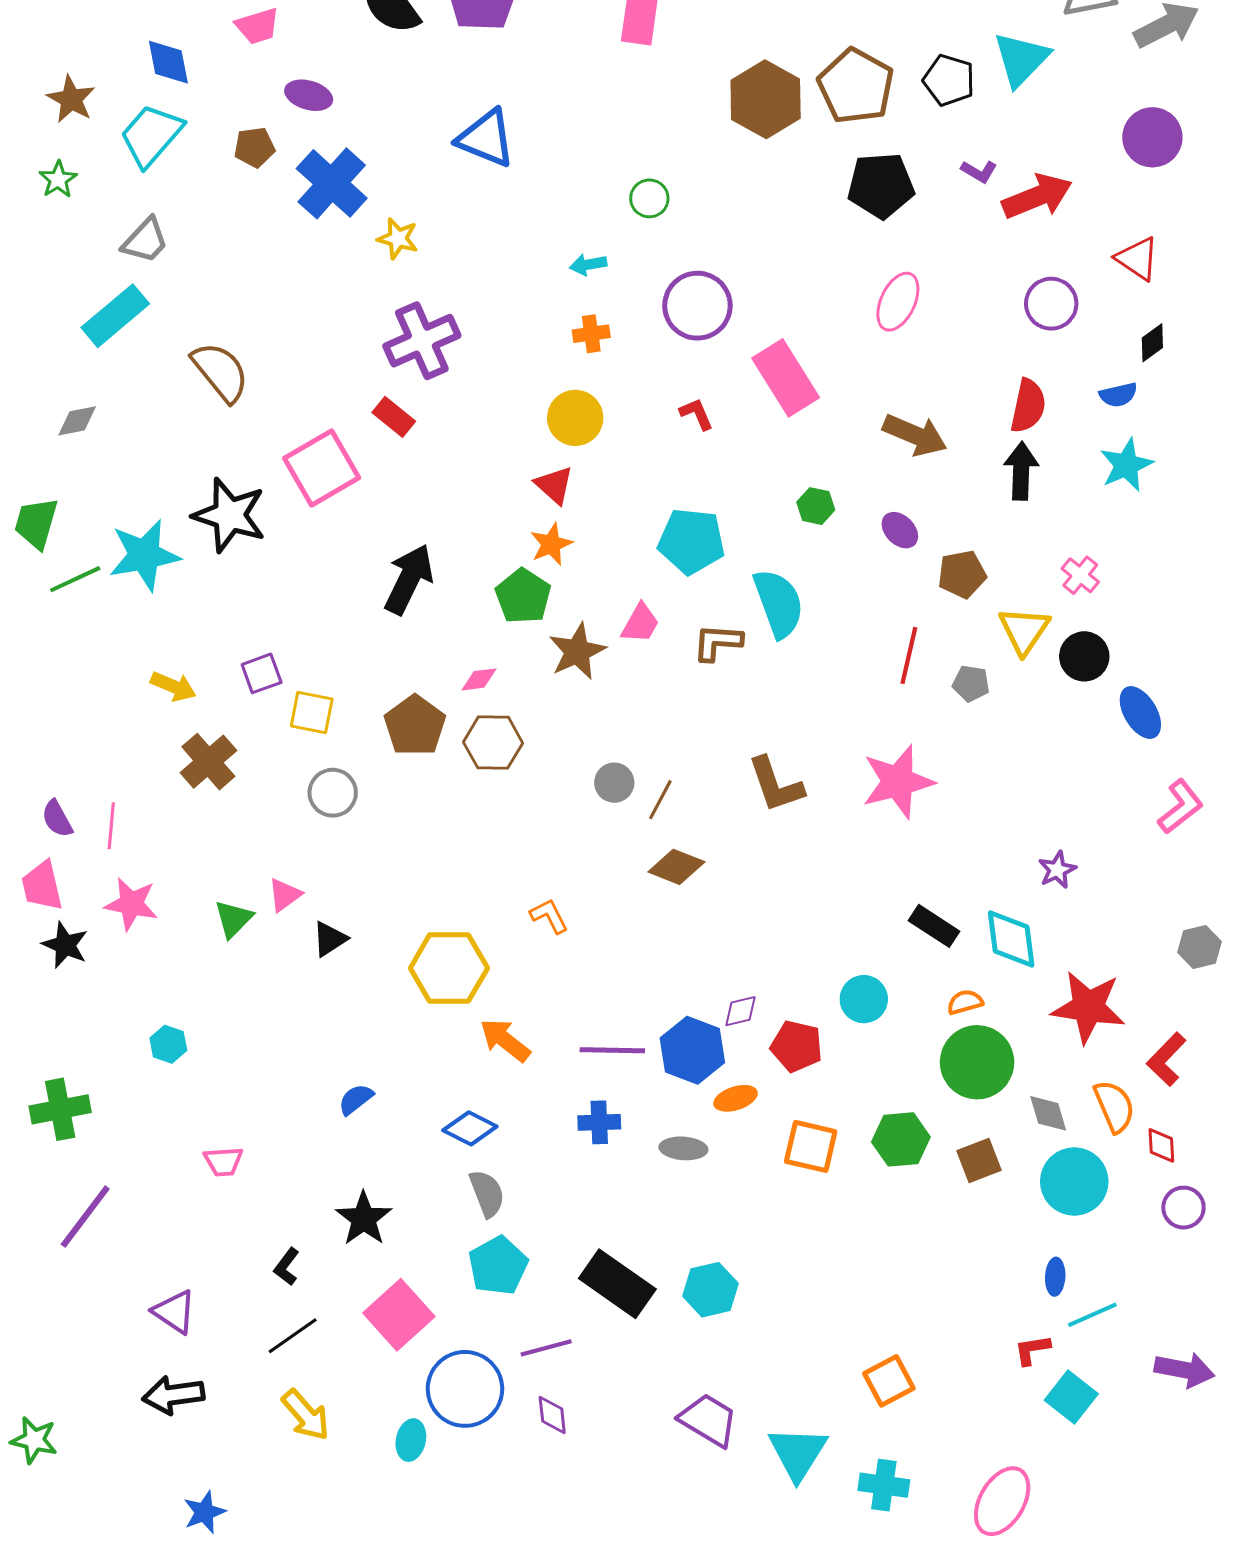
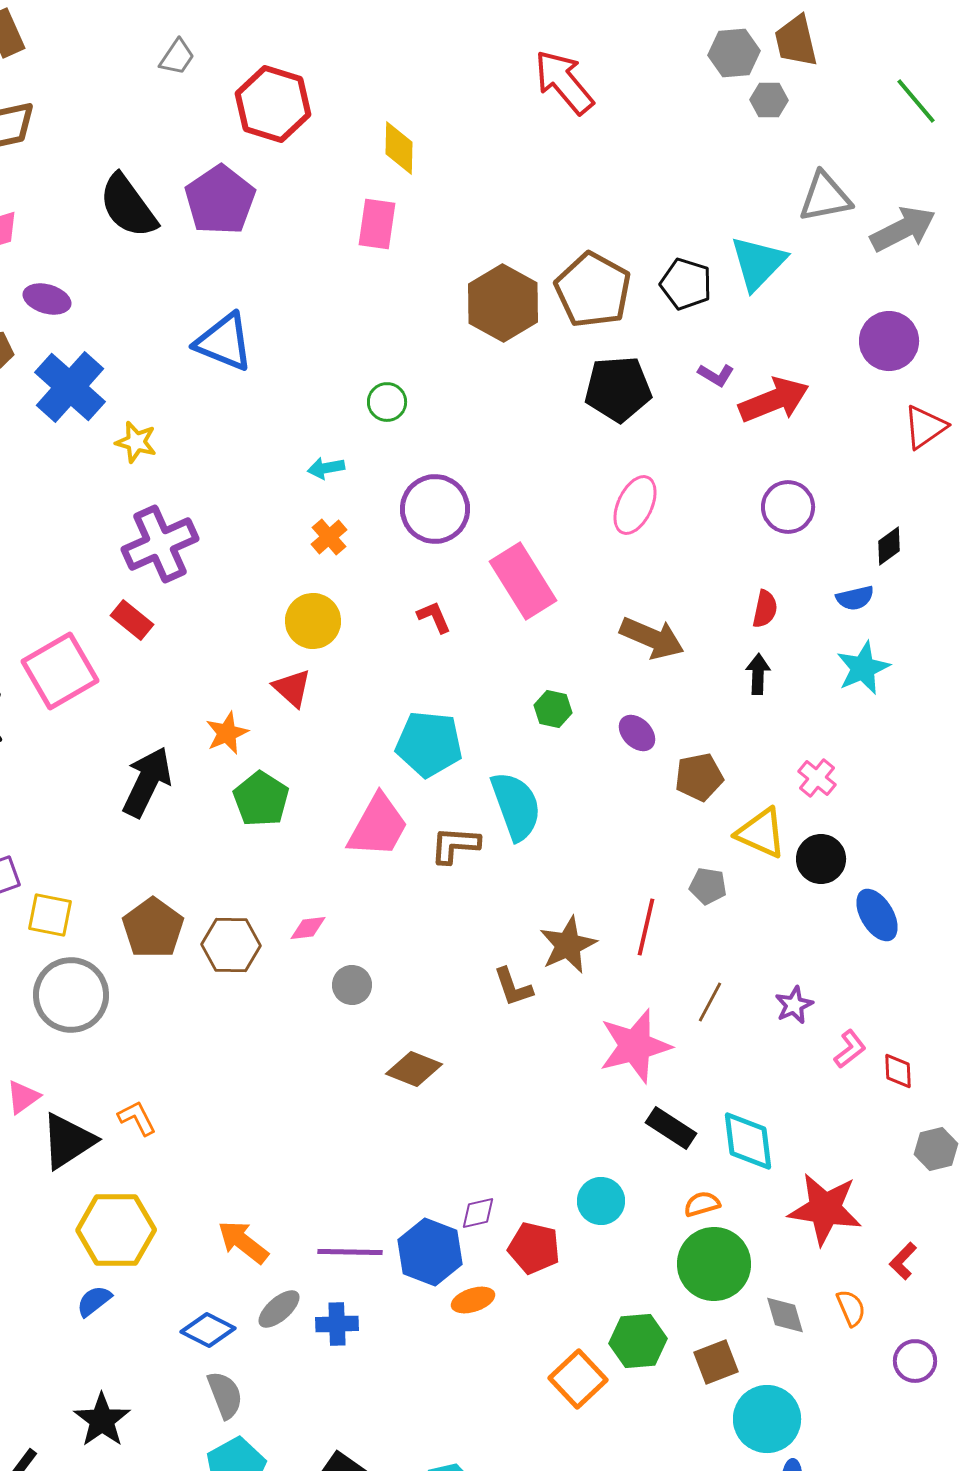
red triangle: (1137, 259) -> (925, 427), moved, turned 51
orange cross: (591, 334) -> (329, 537), turned -33
red semicircle: (1028, 406) -> (765, 609), size x0.7
black arrow: (1021, 471) -> (758, 674), size x0.7
orange star: (551, 544) -> (227, 733), moved
pink trapezoid: (640, 623) -> (378, 826), size x1.6
yellow triangle: (1024, 630) -> (761, 833), turned -40
brown star: (577, 651) -> (568, 945), moved
red line: (909, 655) -> (646, 927), moved
pink diamond: (479, 679) -> (308, 928), moved
pink star: (898, 782) -> (635, 1046), moved
brown L-shape: (776, 785) -> (513, 987), size x0.7
gray circle: (333, 793) -> (71, 995), size x1.5
brown line: (660, 800) -> (710, 1002), moved
pink L-shape: (1180, 807) -> (850, 1049), moved, size x0.7
purple star: (1057, 870) -> (794, 1005), moved
orange L-shape: (549, 916) -> (137, 1118), moved
black triangle: (330, 939) -> (68, 1141), size x1.6
yellow hexagon: (449, 968) -> (116, 1230), moved
red L-shape: (1166, 1059) -> (903, 1261), size x0.7
orange semicircle: (1114, 1106) -> (851, 1308), size x0.7
red diamond: (1161, 1145) -> (898, 1071), moved
orange square: (811, 1146) -> (578, 1379), moved, turned 34
gray ellipse: (683, 1148) -> (279, 1309), moved, turned -45
cyan circle: (1074, 1181) -> (767, 1419), moved
purple circle: (1183, 1208) -> (915, 1361), moved

